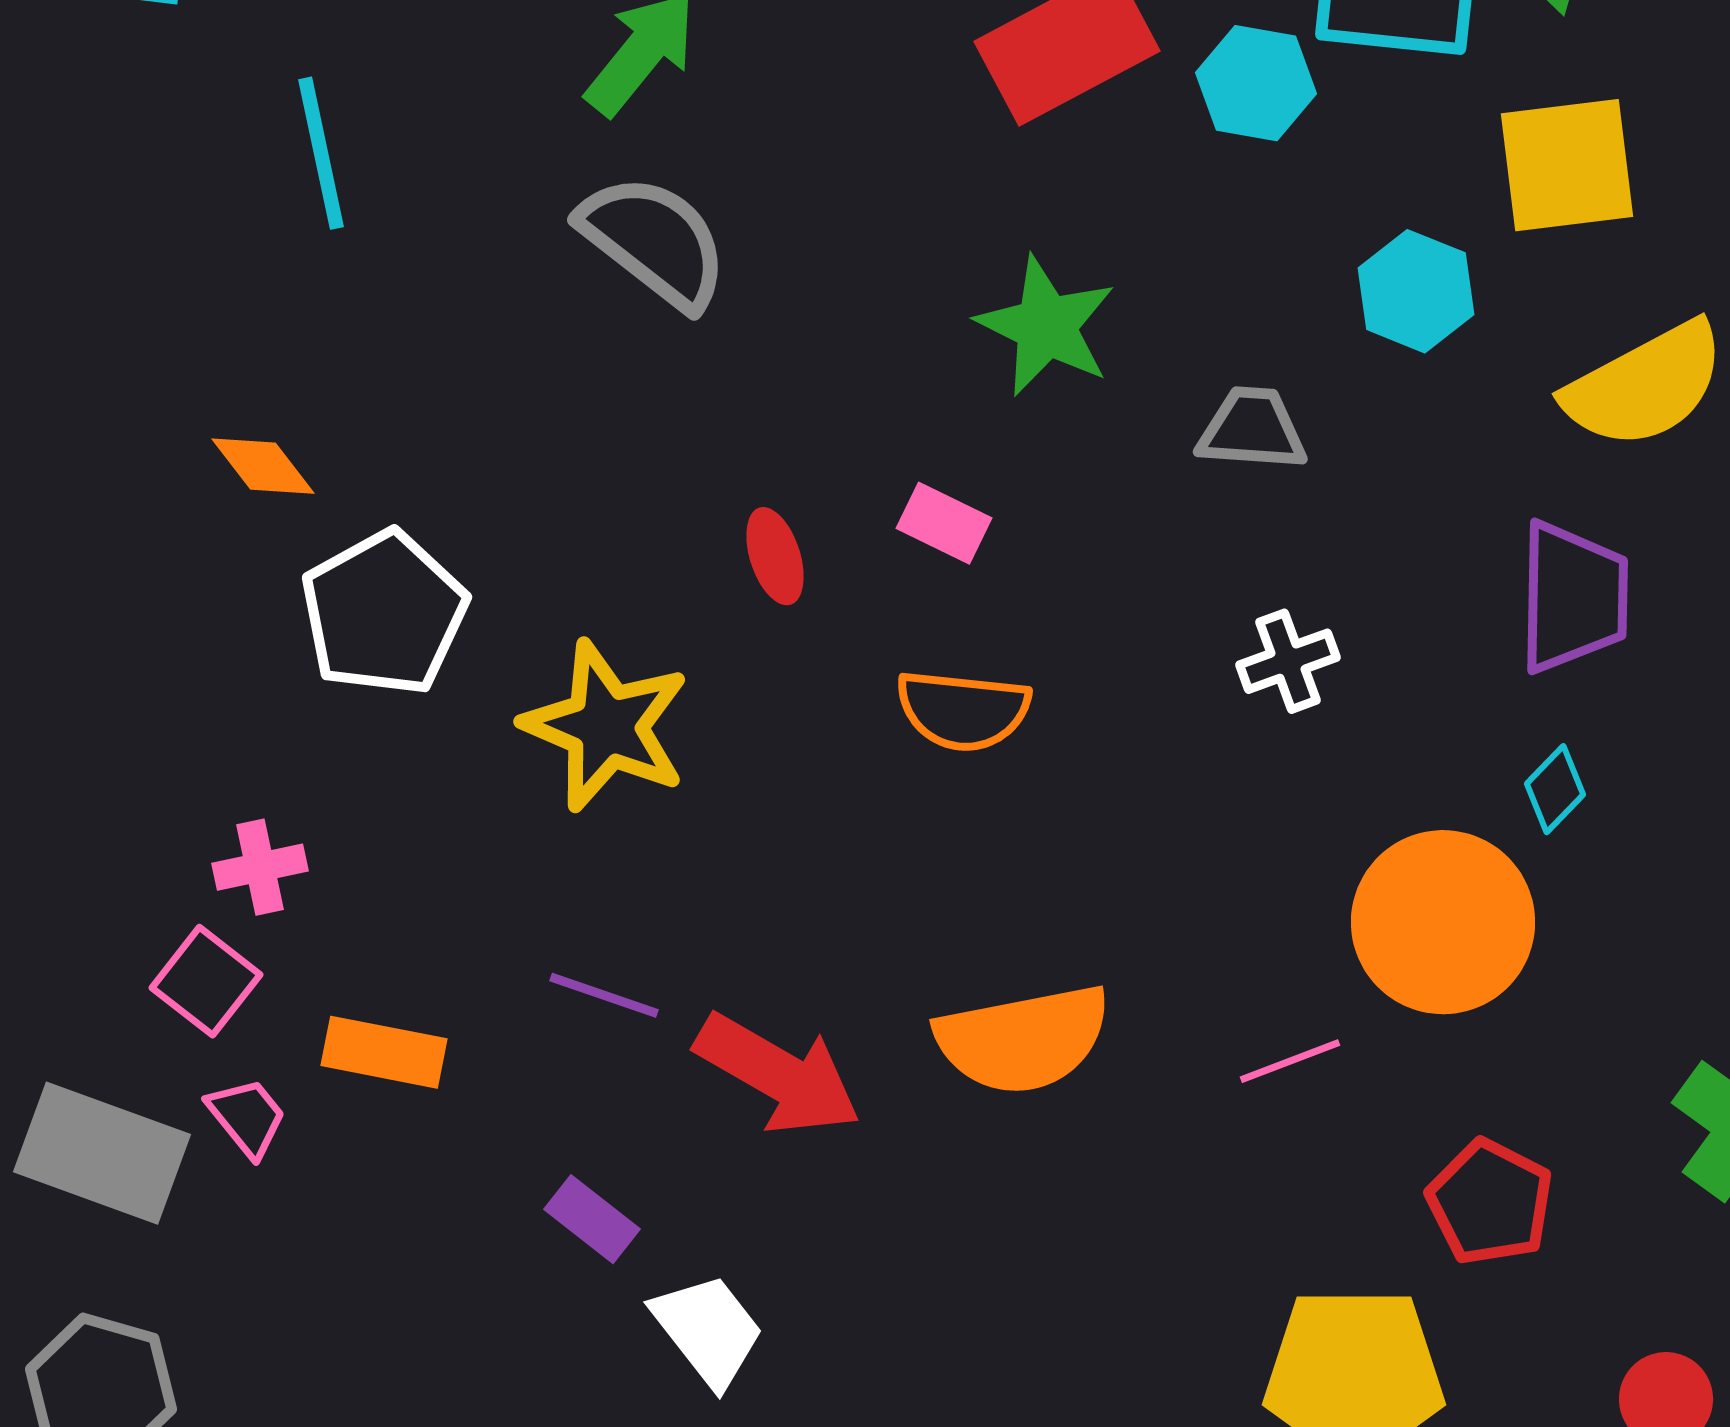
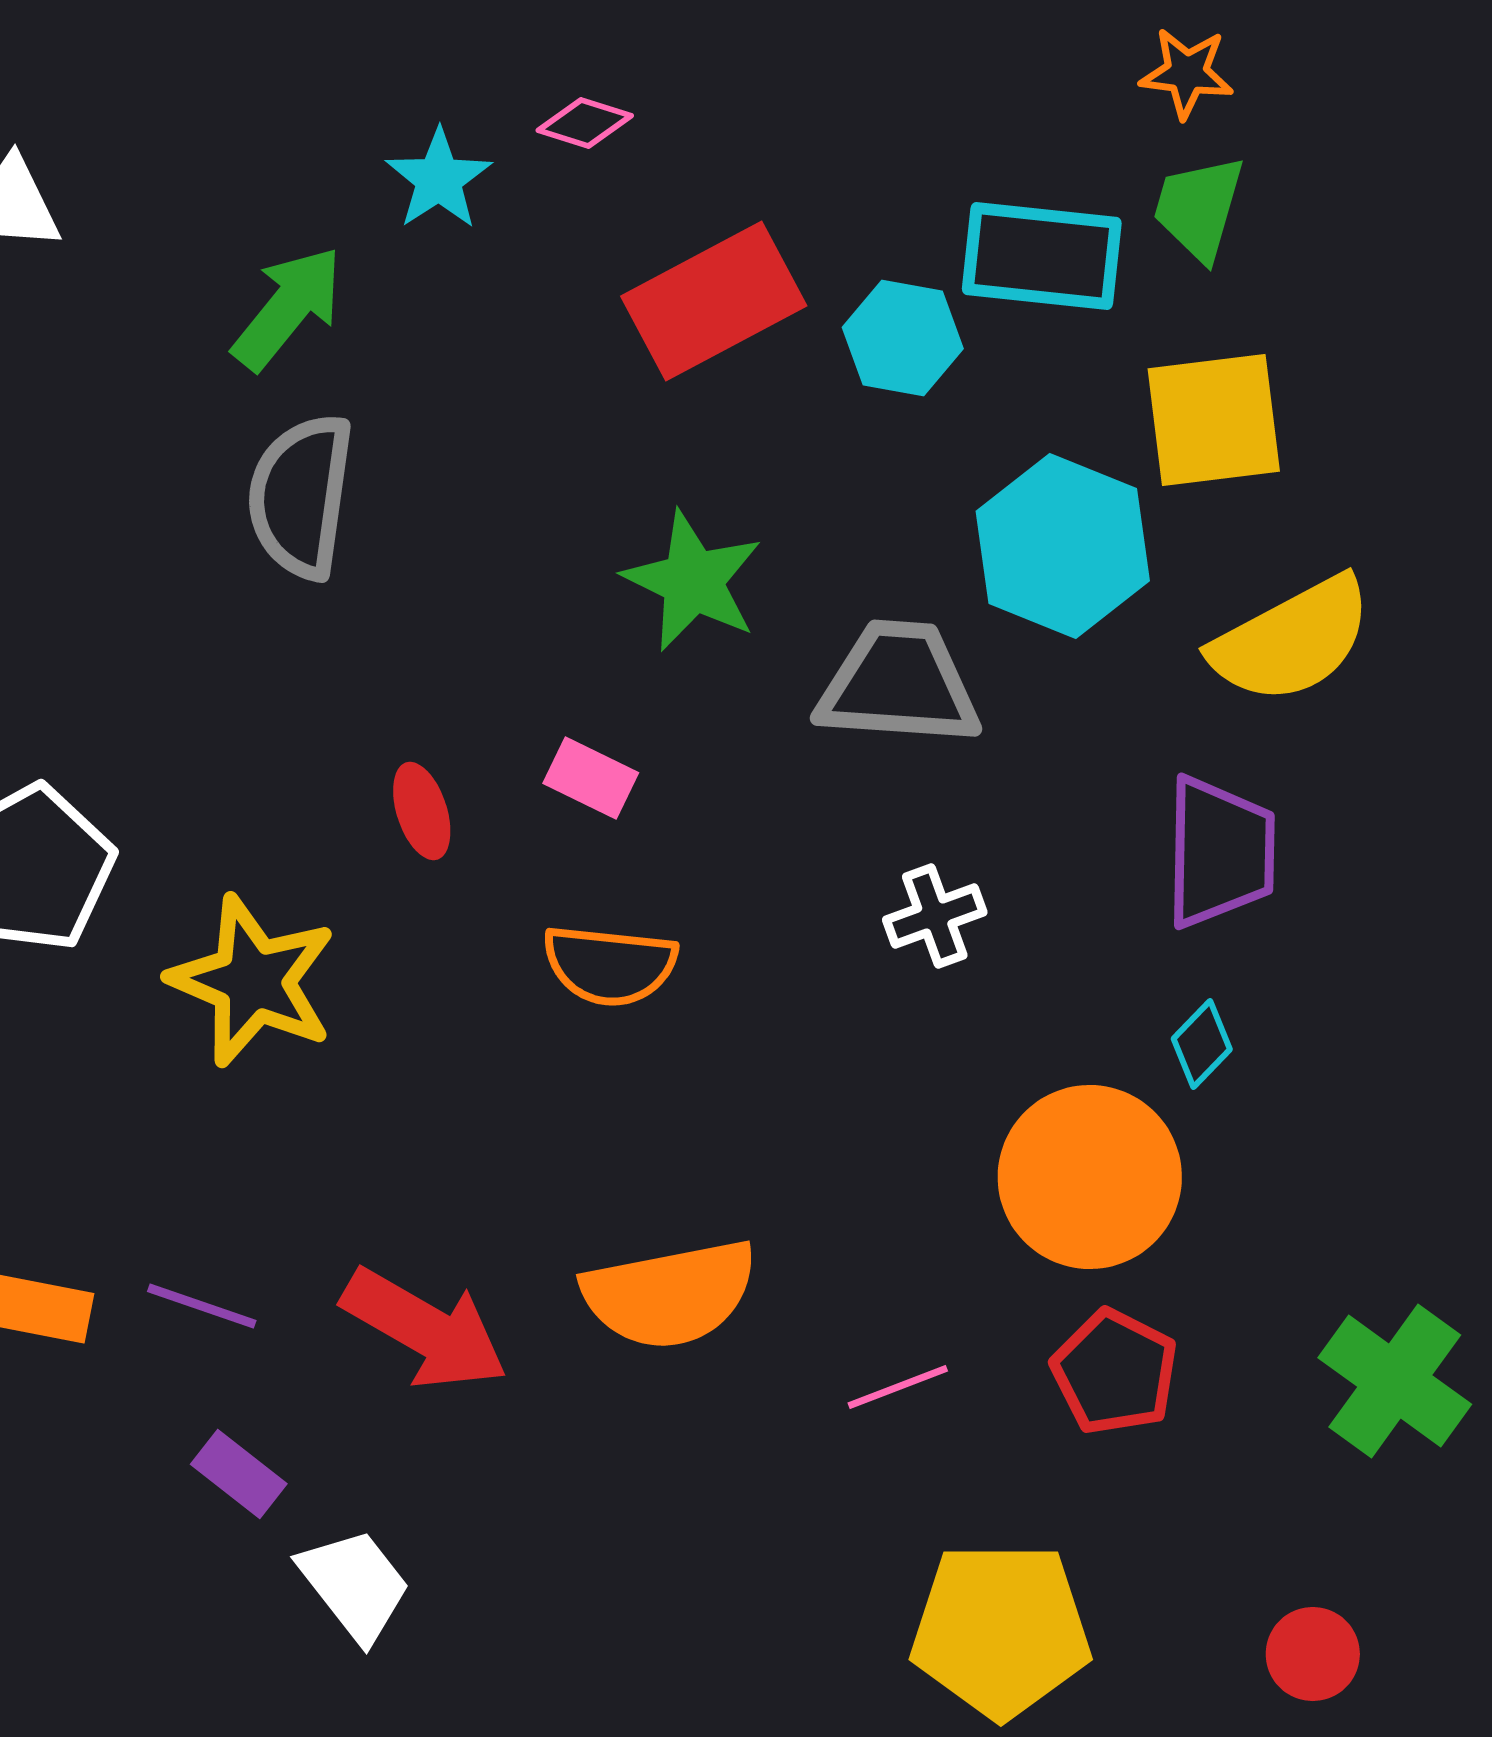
gray semicircle: (654, 241) -> (301, 496), turned -120
cyan hexagon: (1416, 291) -> (1063, 546), size x1.5
gray trapezoid: (1252, 429) -> (899, 684), size x1.5
purple line: (604, 995) -> (202, 1306), moved
pink line: (1290, 1061) -> (898, 1387), moved
red pentagon: (1490, 1202) -> (1115, 1372), moved

